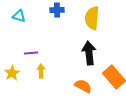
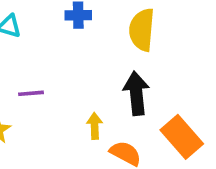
yellow arrow: (41, 71) -> (95, 126), moved

